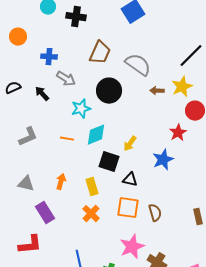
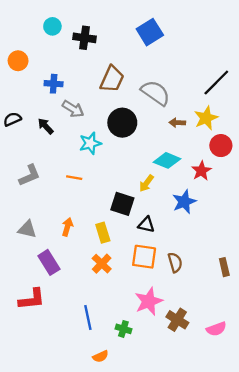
cyan diamond: (96, 135) -> (167, 160), moved, turned 45

